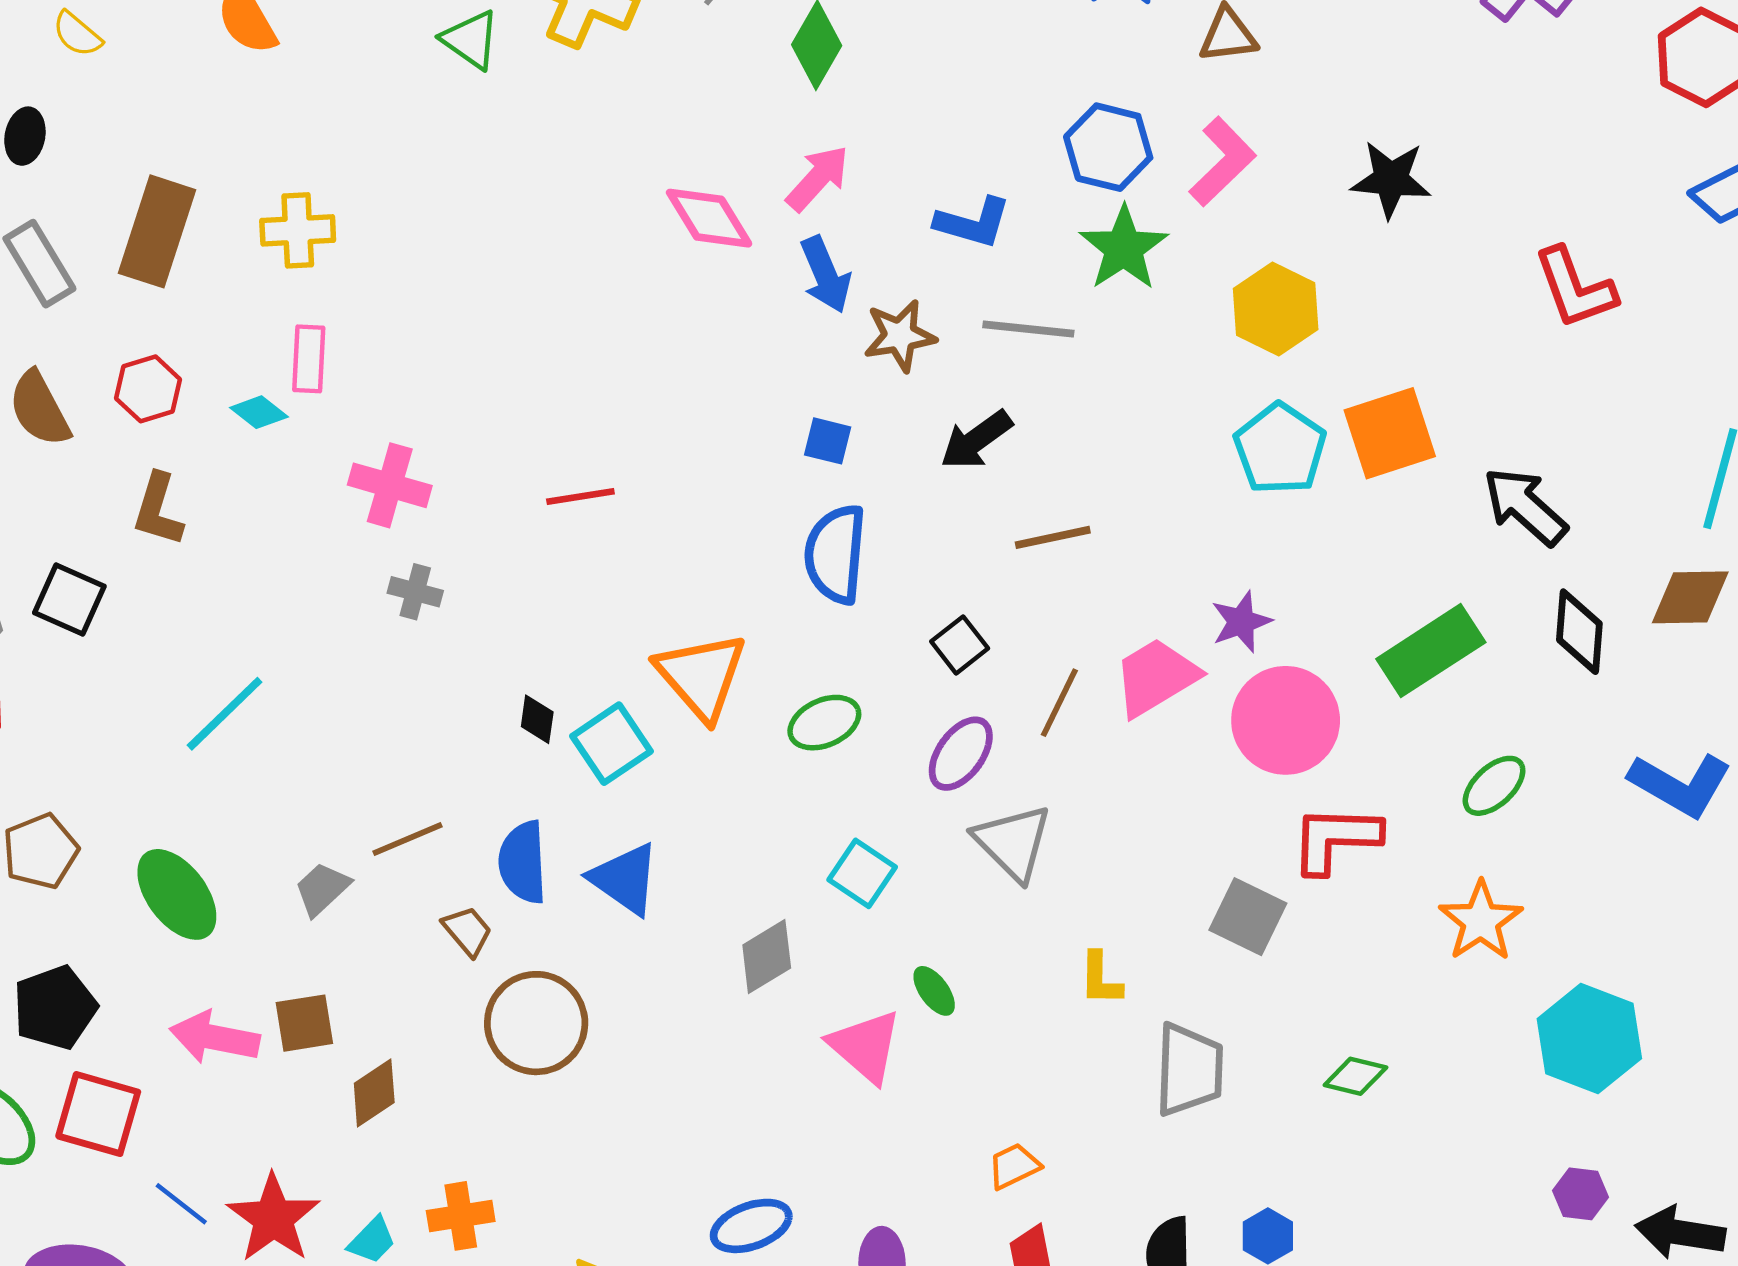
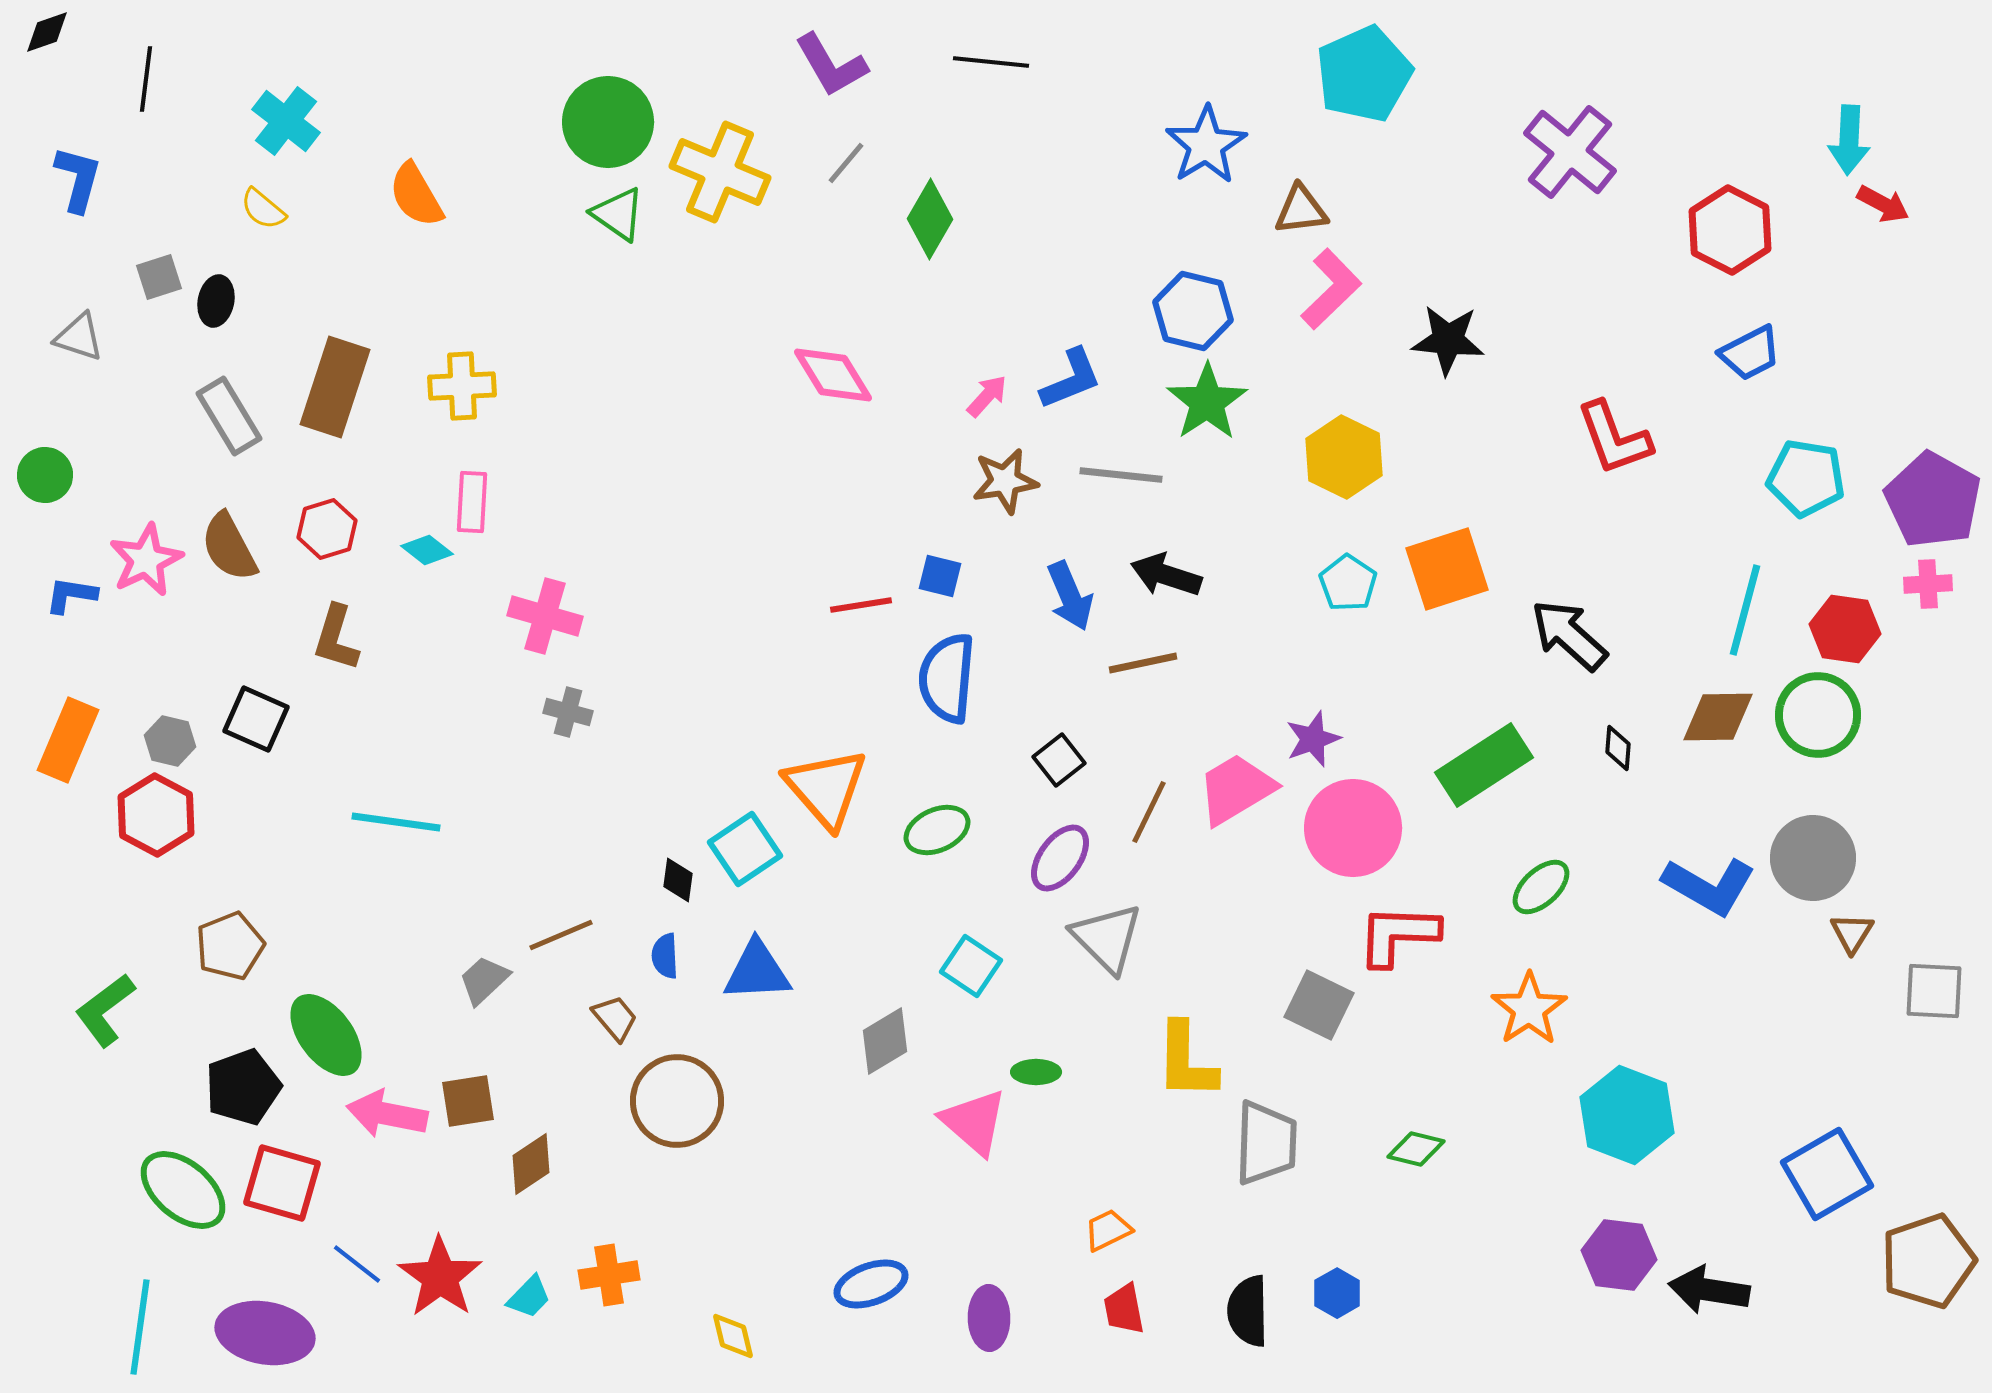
pink L-shape: (1222, 162) -> (1331, 289), moved
pink arrow: (818, 178) -> (987, 396), moved, size x0.7
blue L-shape: (973, 223) -> (1071, 379), turned -38
blue arrow: (825, 275) -> (1070, 596), moved
black arrow: (976, 440) -> (1166, 575), moved, turned 54
cyan pentagon: (1280, 449) -> (1348, 583), size x0.7
red line: (580, 496) -> (861, 605), moved
black diamond: (1579, 632) -> (1618, 748), size x0.6
cyan line: (225, 714) -> (396, 822), turned 52
black diamond: (537, 719) -> (678, 880), moved
blue semicircle: (523, 862) -> (665, 956), size x0.6
blue triangle: (625, 879) -> (757, 971), turned -38
green ellipse: (177, 894) -> (326, 1035), moved
yellow L-shape: (1100, 979) -> (1186, 1061), size x1.6
green ellipse: (934, 991) -> (1036, 1072), turned -54
purple hexagon: (1580, 1194) -> (1619, 1255), size x1.5

